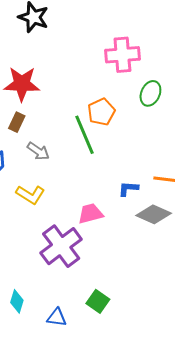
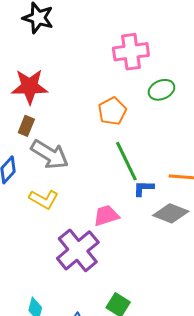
green ellipse: (150, 93) -> (161, 90), turned 45
green line: (84, 135) -> (126, 161), moved
gray arrow: (38, 151) -> (50, 154), size x1.6

